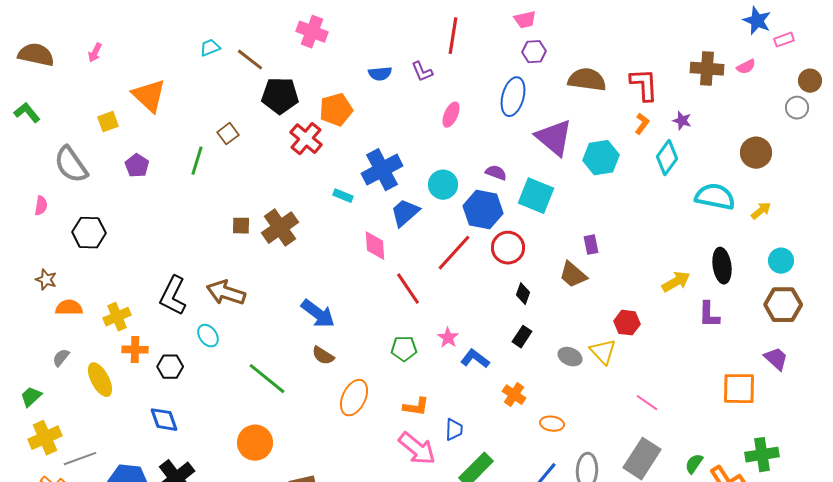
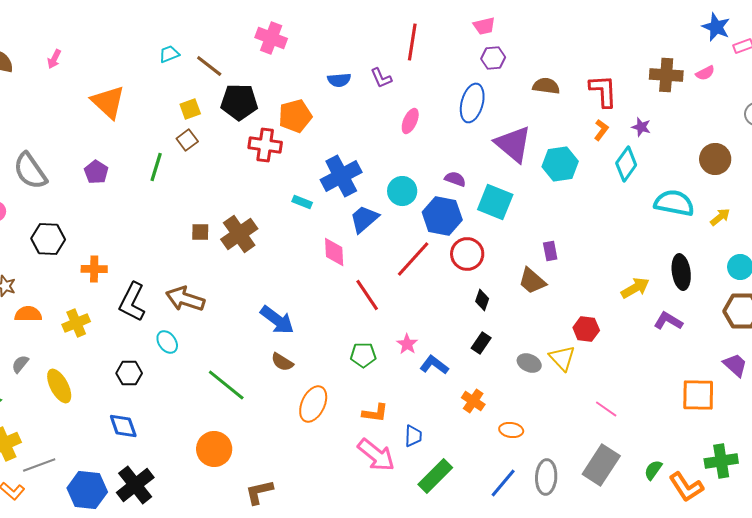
brown semicircle: (587, 80) -> (546, 86), size x0.7
yellow square: (108, 122) -> (190, 109), moved
red cross: (306, 139) -> (265, 145), turned -32
purple L-shape: (709, 315) -> (668, 321), turned 120
orange cross: (135, 350) -> (94, 269), moved

